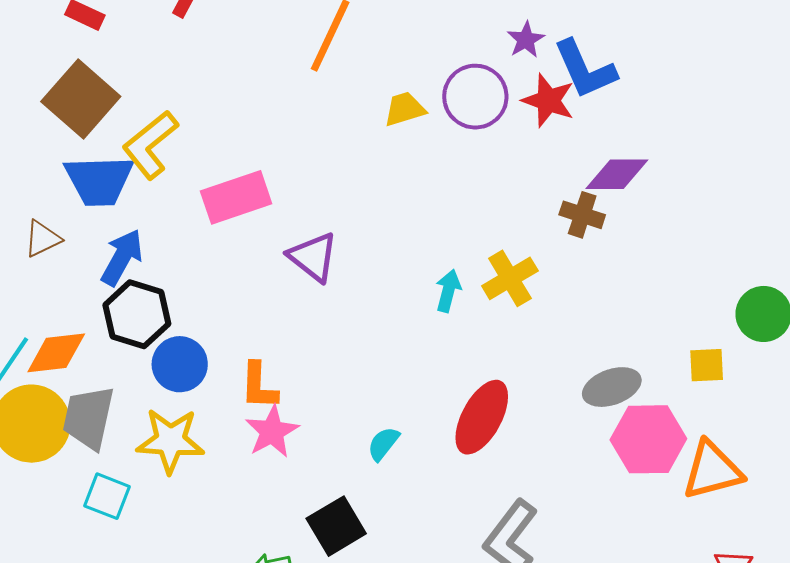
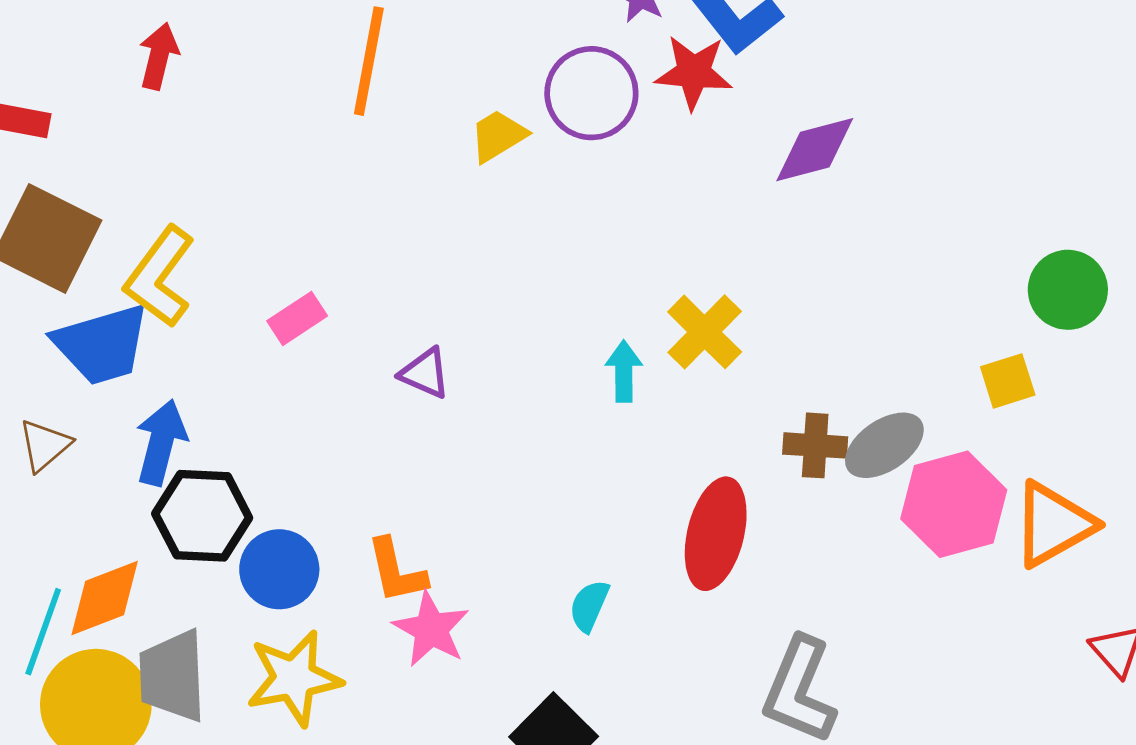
pink rectangle: (236, 197) -> (297, 318), size x0.6
brown cross: (582, 215) -> (815, 445), moved
purple triangle: (313, 257) -> (425, 373), size x0.7

